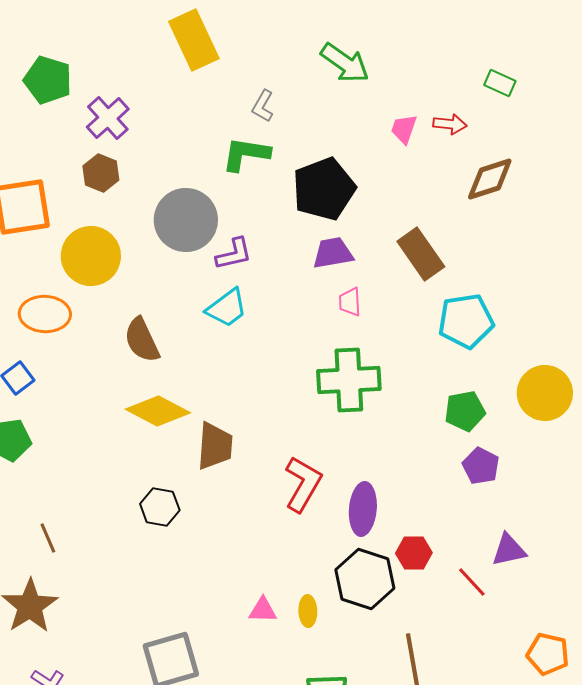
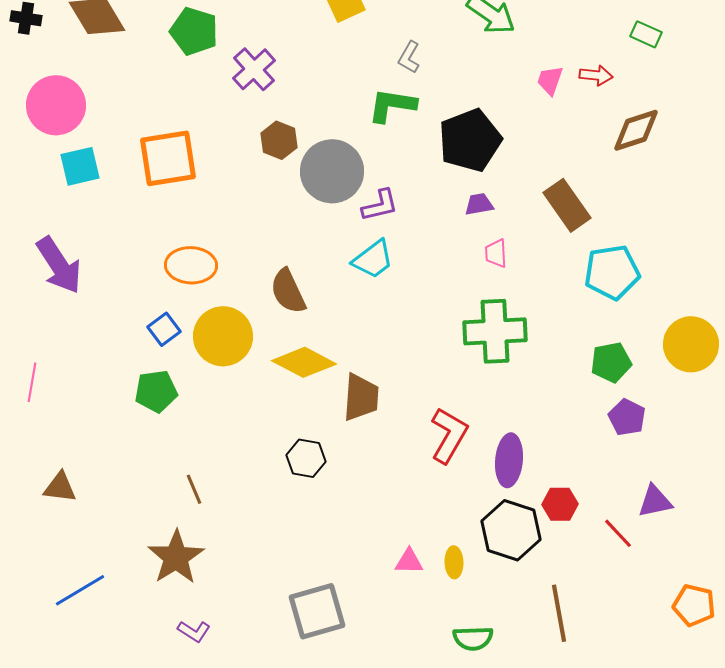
brown hexagon: (101, 173) -> (279, 140), moved
purple trapezoid: (333, 253) -> (479, 204), size x0.7
yellow circle: (91, 256) -> (223, 336), moved

